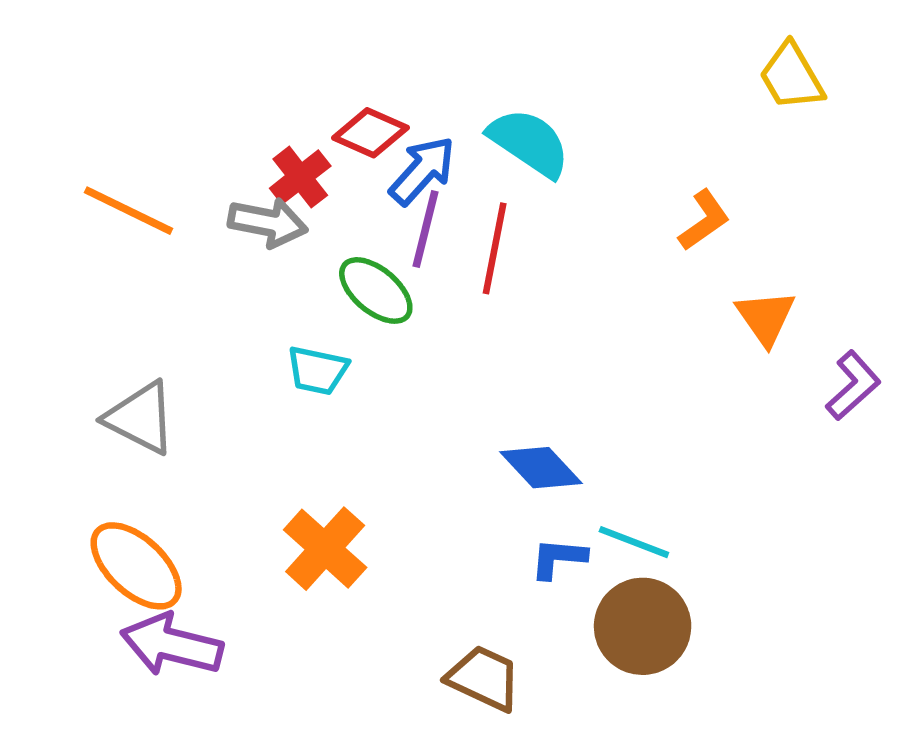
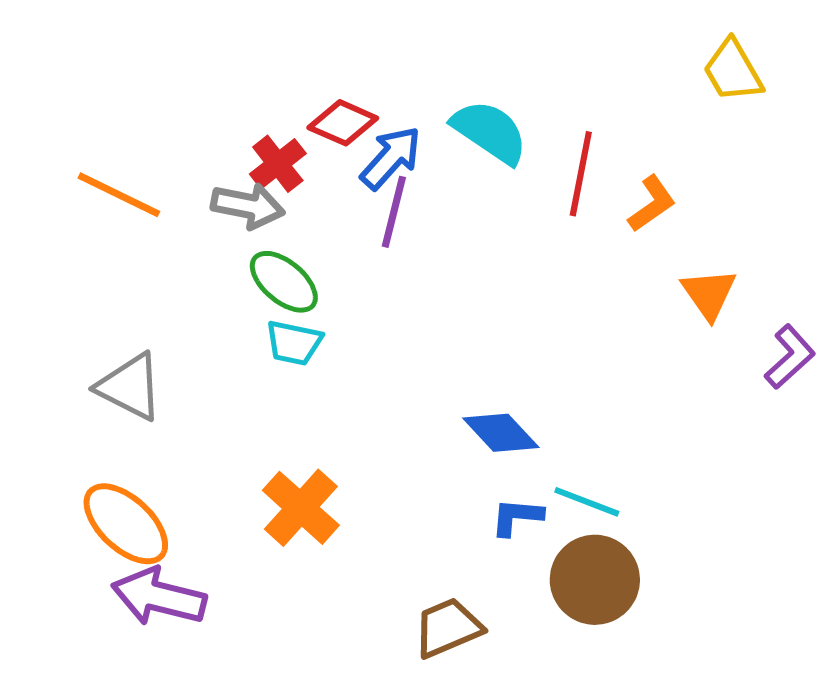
red line: (495, 248) -> (581, 174), moved
green ellipse: (376, 290) -> (284, 282), moved
brown trapezoid: (484, 678) -> (448, 628), turned -48

